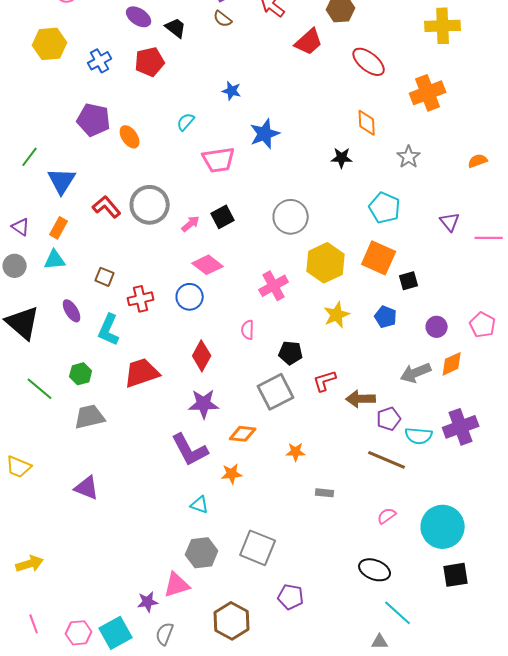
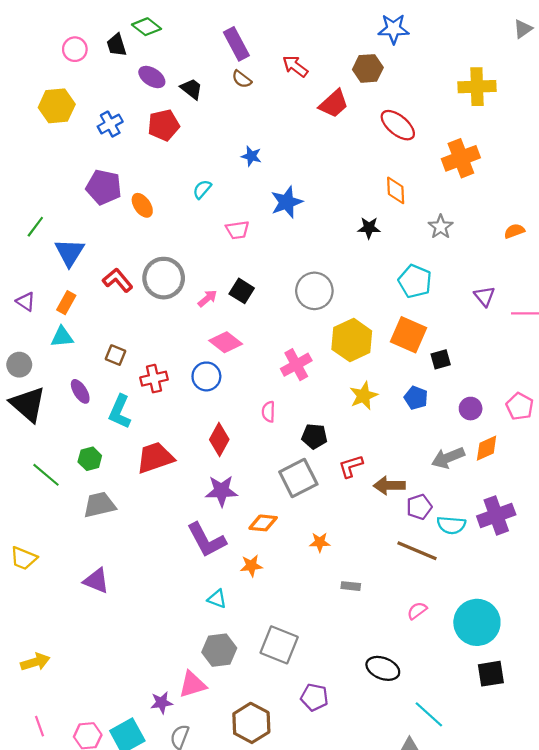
pink trapezoid: (219, 160) -> (237, 230), size x0.7
black square: (223, 217) -> (242, 291), turned -30
gray circle: (15, 266) -> (19, 365), moved
black ellipse: (375, 570) -> (383, 668), moved

